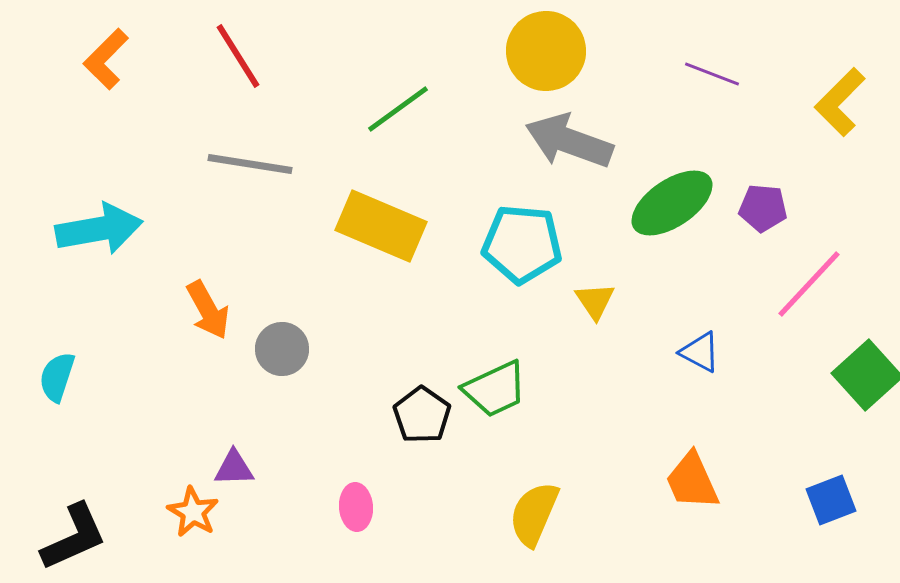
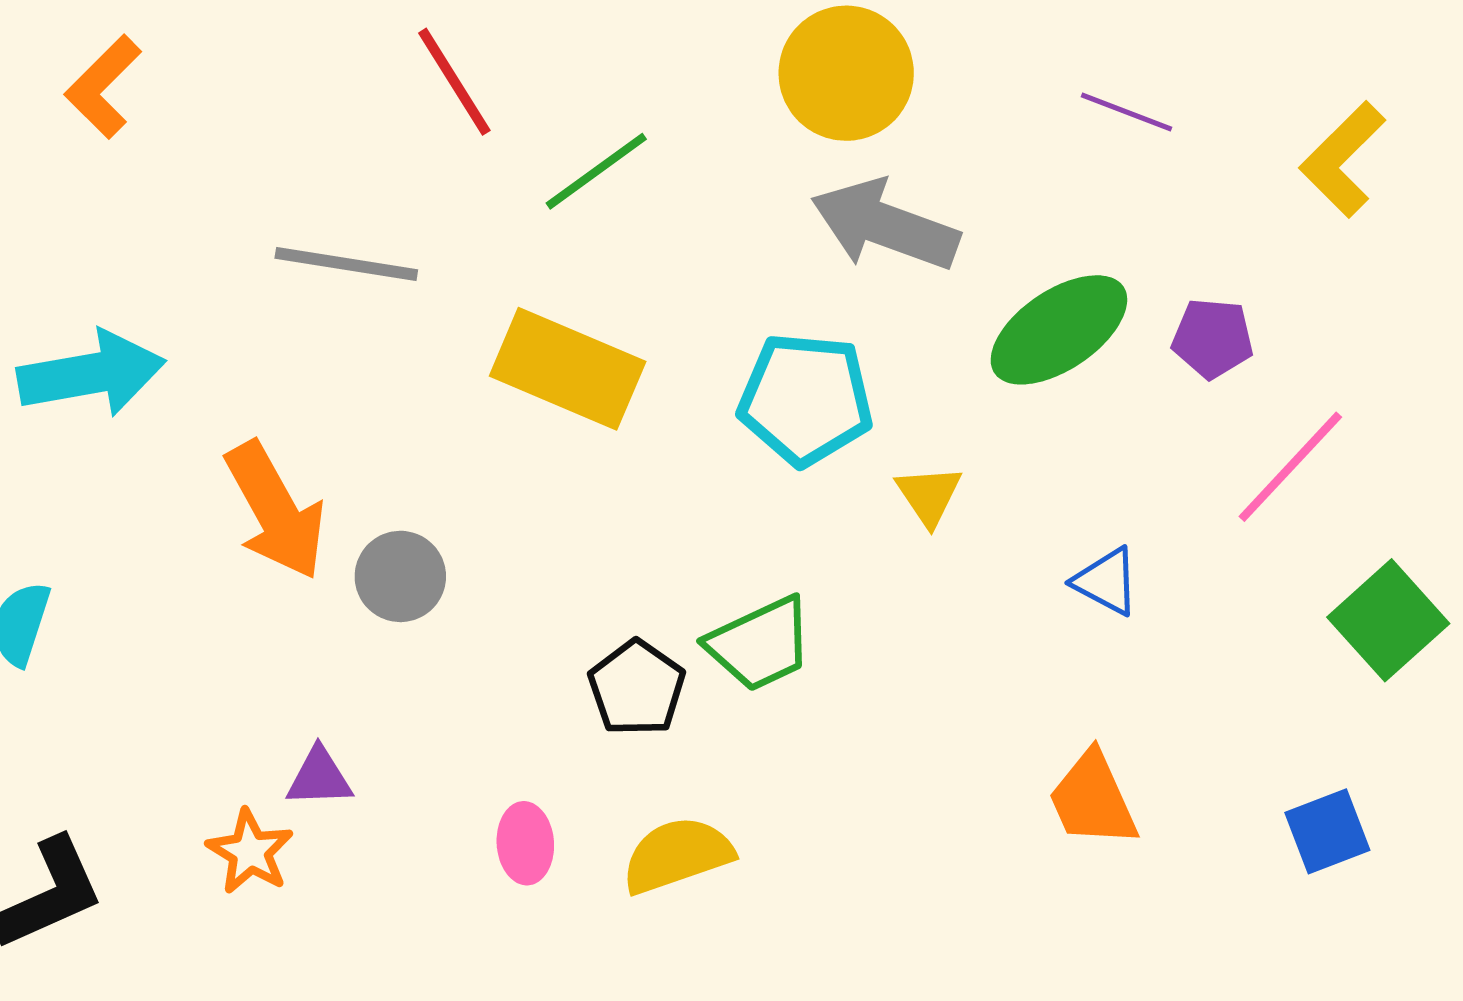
red line: (238, 56) -> (454, 82), moved
orange arrow: (208, 310) -> (275, 511), size x1.4
yellow semicircle: (534, 514) -> (677, 855), moved, turned 48

